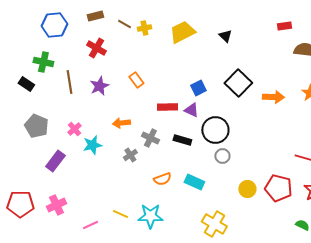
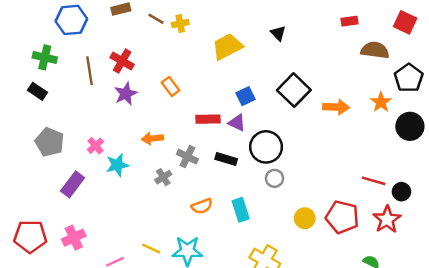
yellow trapezoid: (182, 32) -> (227, 47), moved
red cross: (96, 48) -> (122, 61), moved
green cross: (43, 62) -> (45, 57), moved
brown line: (69, 82) -> (89, 71), moved
cyan rectangle: (194, 182) -> (241, 210), turned 48

